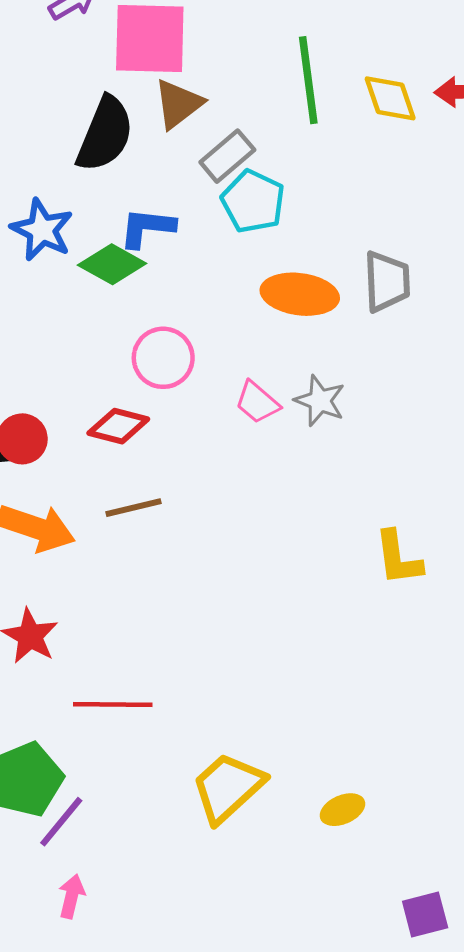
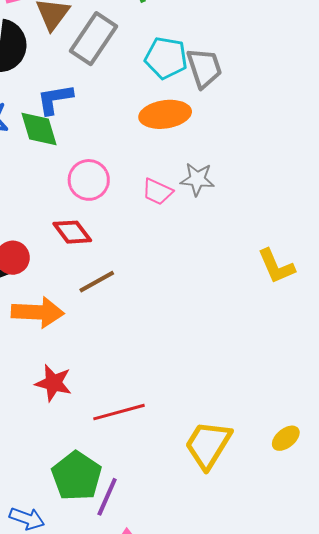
gray rectangle: (227, 156) -> (94, 39), size x1.4
cyan pentagon: (253, 201) -> (166, 58), moved
green diamond: (112, 264) -> (39, 129), turned 60
gray trapezoid: (387, 281) -> (204, 68), moved
red diamond: (118, 426) -> (72, 232), turned 54

